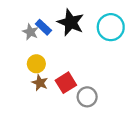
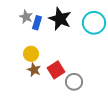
blue rectangle: (43, 27) -> (37, 23), turned 64
gray star: (30, 32) -> (26, 17), moved

